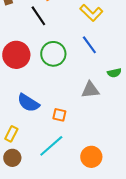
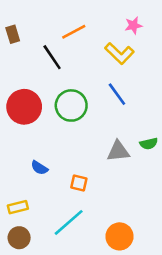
green semicircle: (114, 73) -> (149, 144), moved
blue semicircle: (28, 103) -> (39, 168), size x0.6
yellow rectangle: (11, 134) -> (18, 207), turned 49

